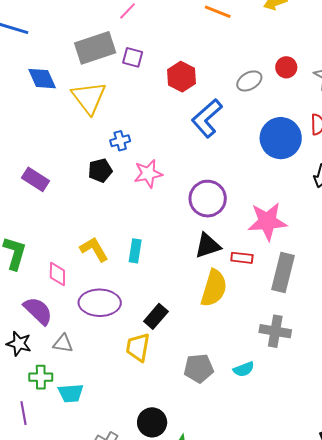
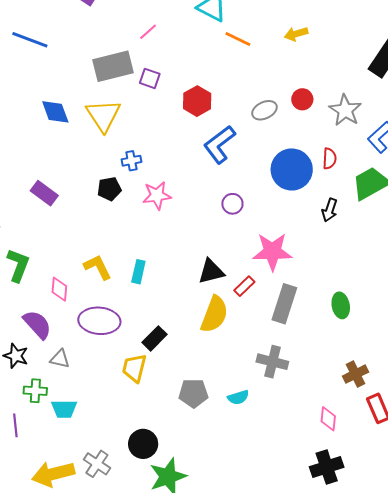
blue diamond: (42, 79) -> (55, 112), moved
purple circle: (208, 199) -> (232, 204), moved, size x0.6
red rectangle: (242, 258) -> (244, 286), turned -55

